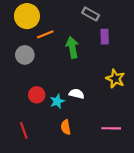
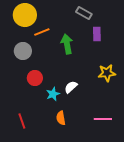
yellow star: (115, 79) -> (107, 73), turned -30
white semicircle: (77, 94) -> (71, 87), turned -56
red circle: (37, 95) -> (35, 78), moved

